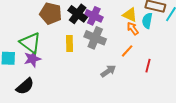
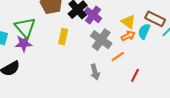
orange arrow: (133, 29) -> (128, 36), turned 88
gray cross: (95, 38) -> (101, 40), moved
gray arrow: (108, 71) -> (95, 72), turned 98

